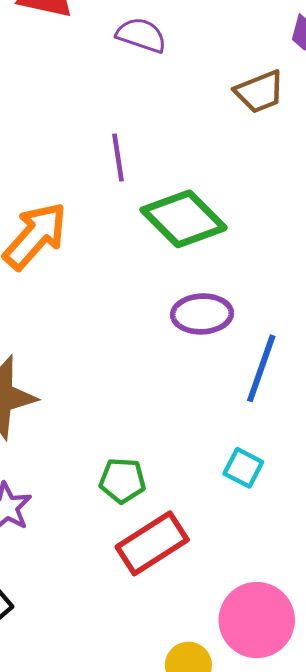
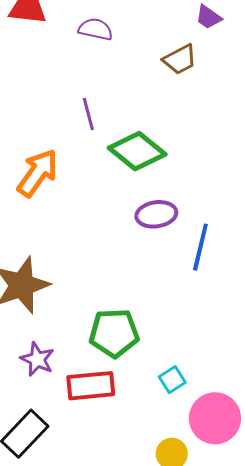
cyan square: (243, 468) -> (172, 380), moved, turned 36
green pentagon: (122, 480) -> (114, 333), size x1.6
red rectangle: (152, 543) -> (91, 386), moved, turned 33

